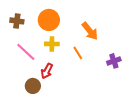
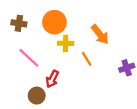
yellow cross: (52, 44) -> (66, 43), moved

